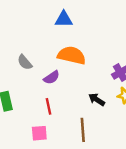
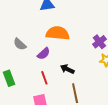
black arrow: (97, 99) -> (67, 69), moved

